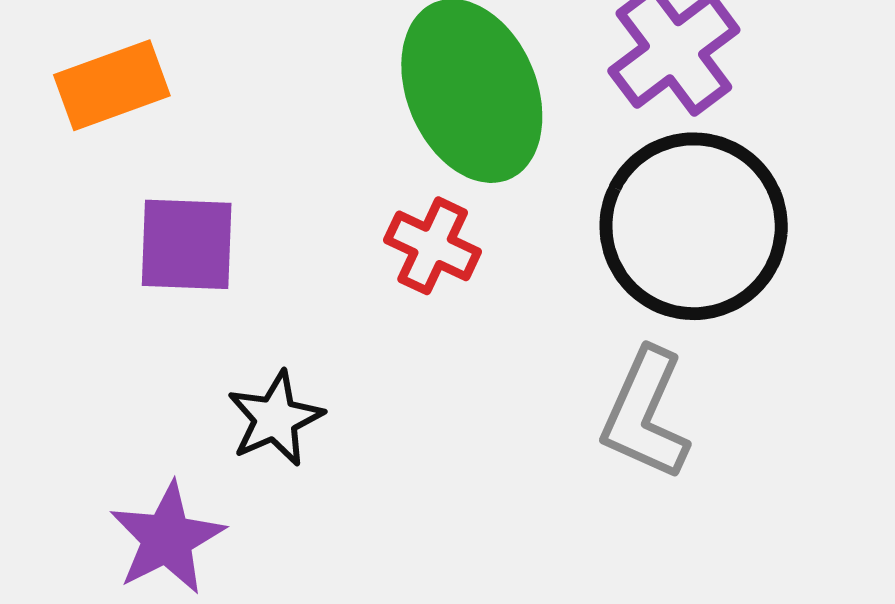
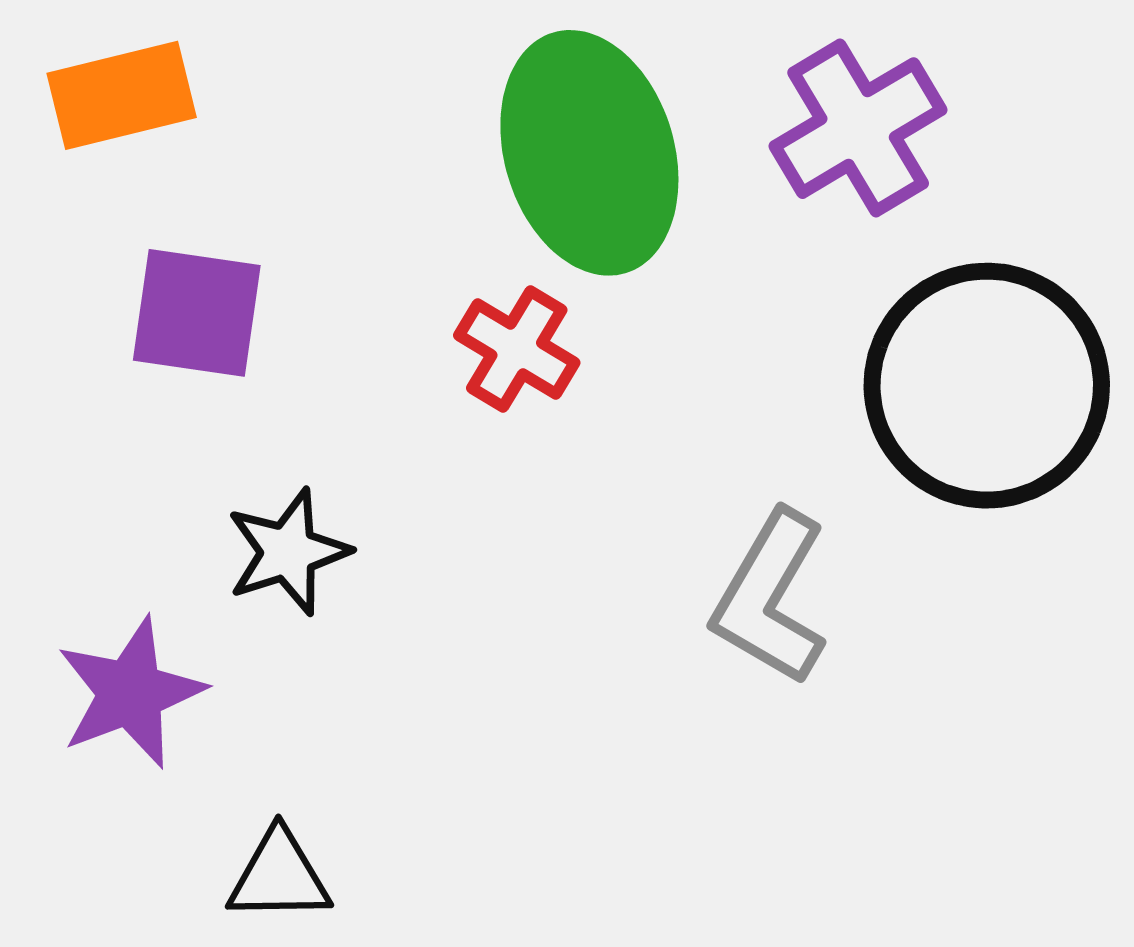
black circle: (694, 226) -> (987, 386), moved

